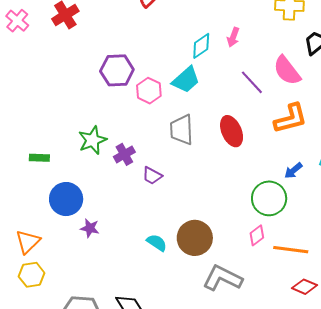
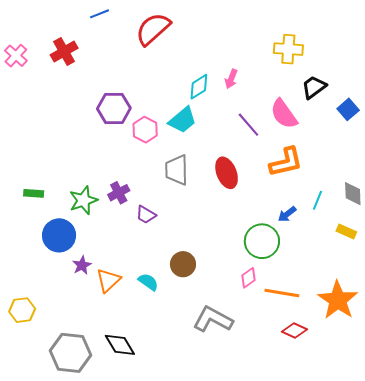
green star: (92, 140) -> (83, 200), moved
purple star: (90, 228) -> (82, 265), turned 30
brown circle: (195, 238) -> (183, 264), moved, size x0.7
orange triangle: (28, 242) -> (108, 280), moved

